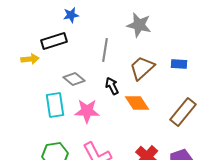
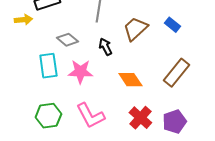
blue rectangle: (179, 64) -> (172, 25), turned 35
orange diamond: (137, 103) -> (130, 80), moved

